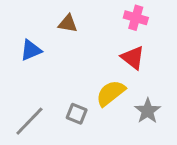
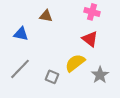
blue triangle: (31, 50) -> (21, 34), turned 35
gray line: (29, 121) -> (20, 69), moved

